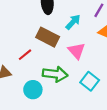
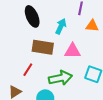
pink triangle: (77, 51) -> (73, 51), turned -30

